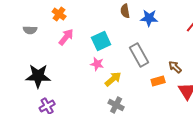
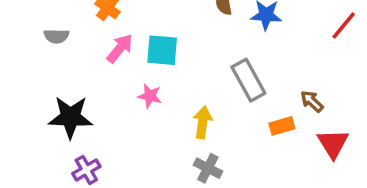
cyan square: (101, 41) -> (162, 50), moved, turned 30
pink star: (97, 64) -> (150, 96), moved
yellow arrow: (113, 79) -> (203, 122), turned -42

